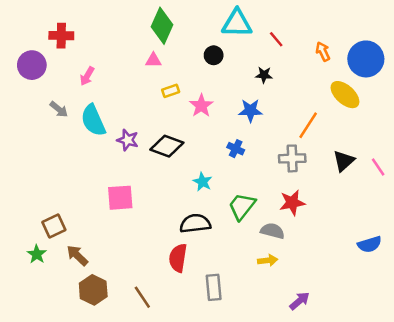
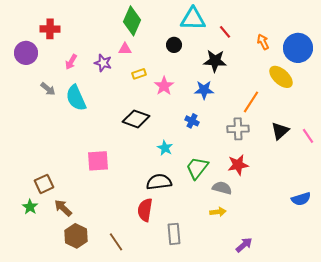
black star: (264, 75) -> (215, 61), size x1.6
purple star: (128, 140) -> (103, 63), moved

